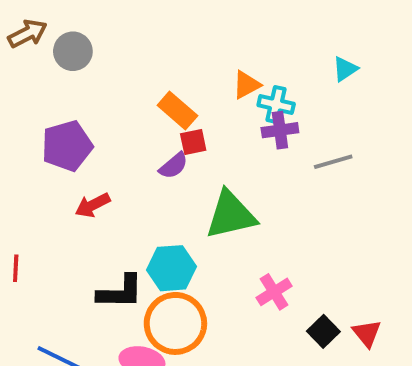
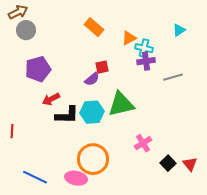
gray circle: (73, 51) -> (26, 30), moved
orange rectangle: (177, 110) -> (94, 27), moved
cyan hexagon: (172, 268) -> (92, 112), moved
black L-shape: (120, 292) -> (67, 115), moved

